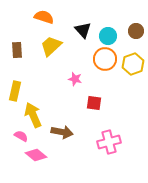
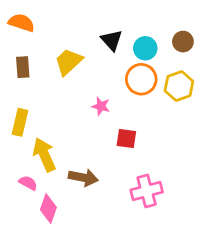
orange semicircle: (44, 17) -> (21, 23), moved
pink diamond: (36, 155) -> (48, 208), turned 70

